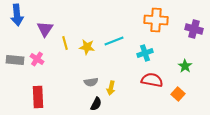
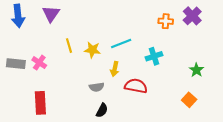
orange cross: (156, 20) -> (166, 21), size x0.6
purple triangle: (45, 29) -> (51, 14), moved
purple cross: (194, 29) -> (192, 16), moved, turned 30
red semicircle: (152, 80) -> (136, 86), moved
yellow arrow: (111, 88) -> (115, 69), moved

